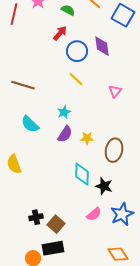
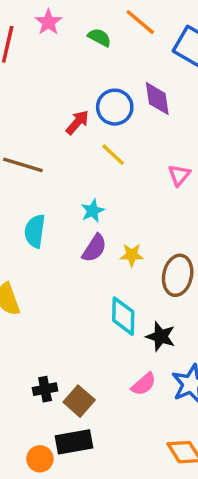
red arrow: (60, 33) -> (77, 122), moved
cyan semicircle: (30, 124) -> (35, 231), turned 54

